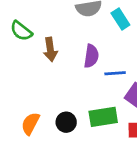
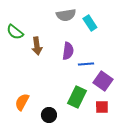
green rectangle: (103, 117) -> (77, 97), turned -55
black circle: (66, 122) -> (49, 115), moved

